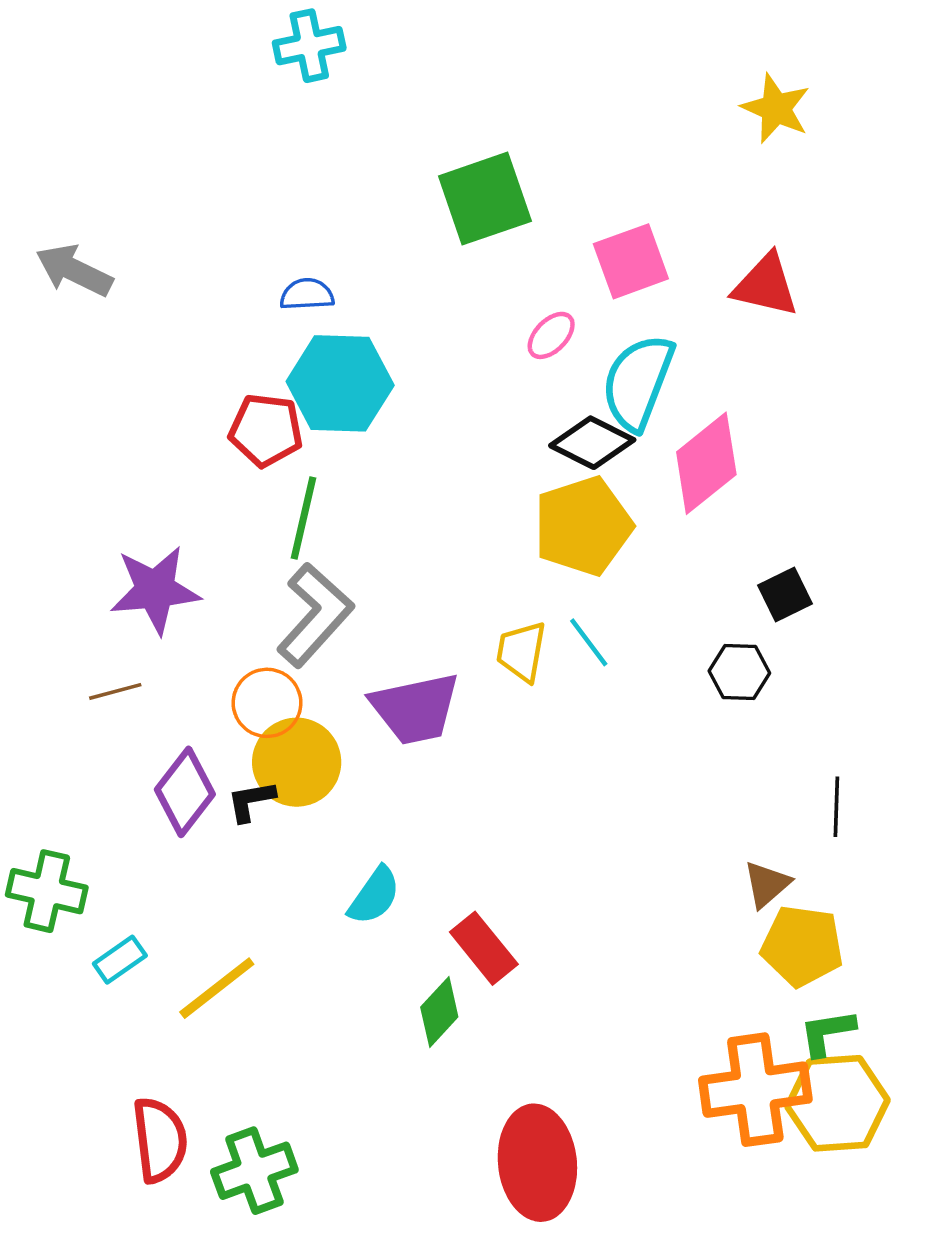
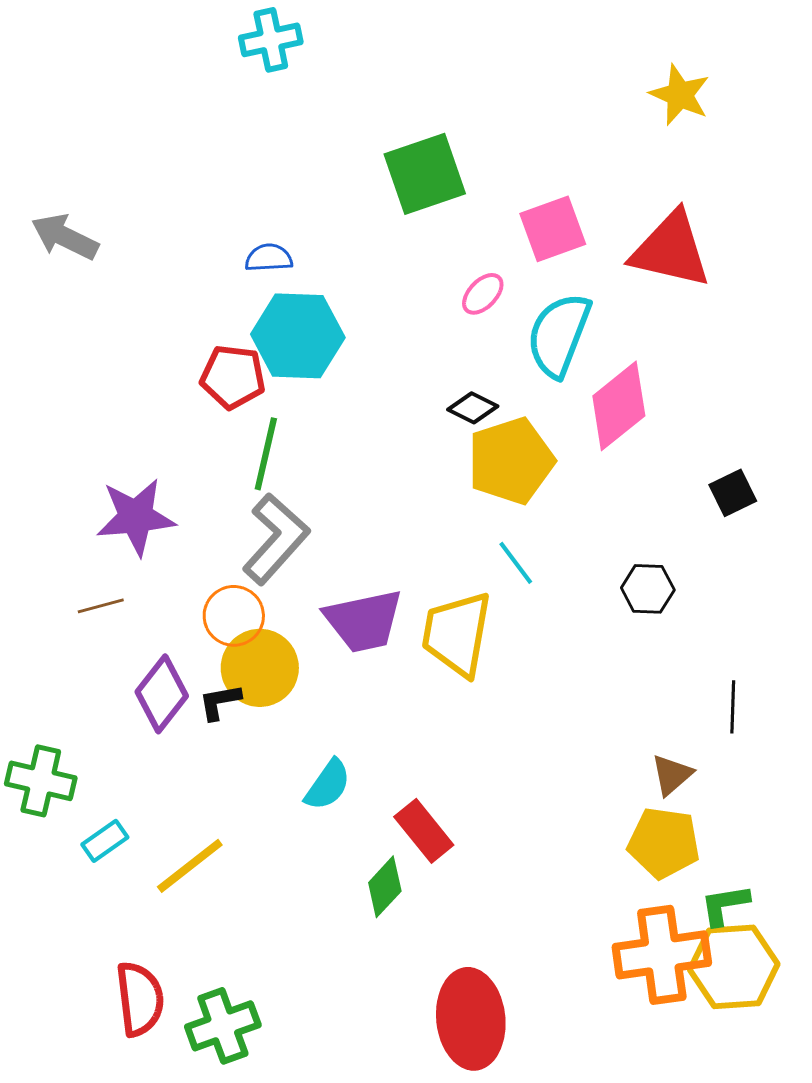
red triangle: (766, 285) -> (671, 250), size x1.4
black diamond: (592, 443) -> (473, 408), moved, size x0.7
black square: (785, 594) -> (733, 493), moved
yellow trapezoid: (521, 652) -> (457, 634), moved, size x1.6
yellow pentagon: (802, 946) -> (664, 843), moved

